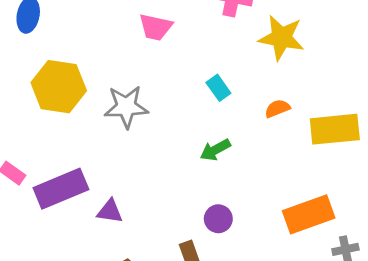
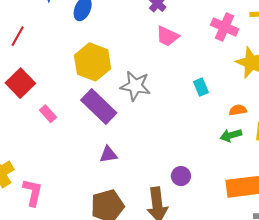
green arrow: (215, 150) -> (231, 135), moved
purple rectangle: (61, 189) -> (99, 106), moved, turned 54
purple triangle: (110, 211) -> (108, 155), turned -30

